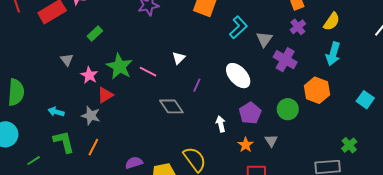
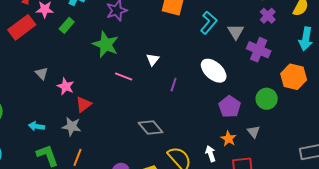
green rectangle: (95, 34) -> (67, 25), moved
green star: (119, 66) -> (106, 44), moved
gray diamond: (171, 106) -> (151, 128), moved
white arrow: (221, 124) -> (210, 154), moved

